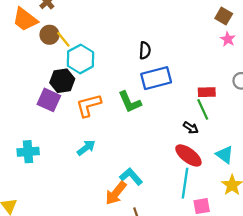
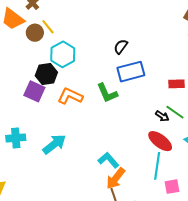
yellow line: (63, 39) -> (48, 27), moved
black semicircle: (145, 50) -> (121, 47), turned -147
orange L-shape: (89, 105) -> (70, 96), turned 40
green line: (203, 109) -> (175, 112), moved, turned -30
cyan arrow: (86, 148) -> (54, 144), moved, size x1.4
orange arrow: (116, 193) -> (116, 178), moved

